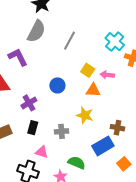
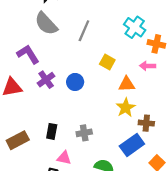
gray semicircle: (36, 31) -> (46, 24), turned 115
pink arrow: (107, 75) -> (148, 66), moved
orange triangle: (93, 90) -> (127, 84), moved
purple cross: (29, 103) -> (46, 80), moved
yellow star: (85, 115) -> (126, 108), moved, turned 30

